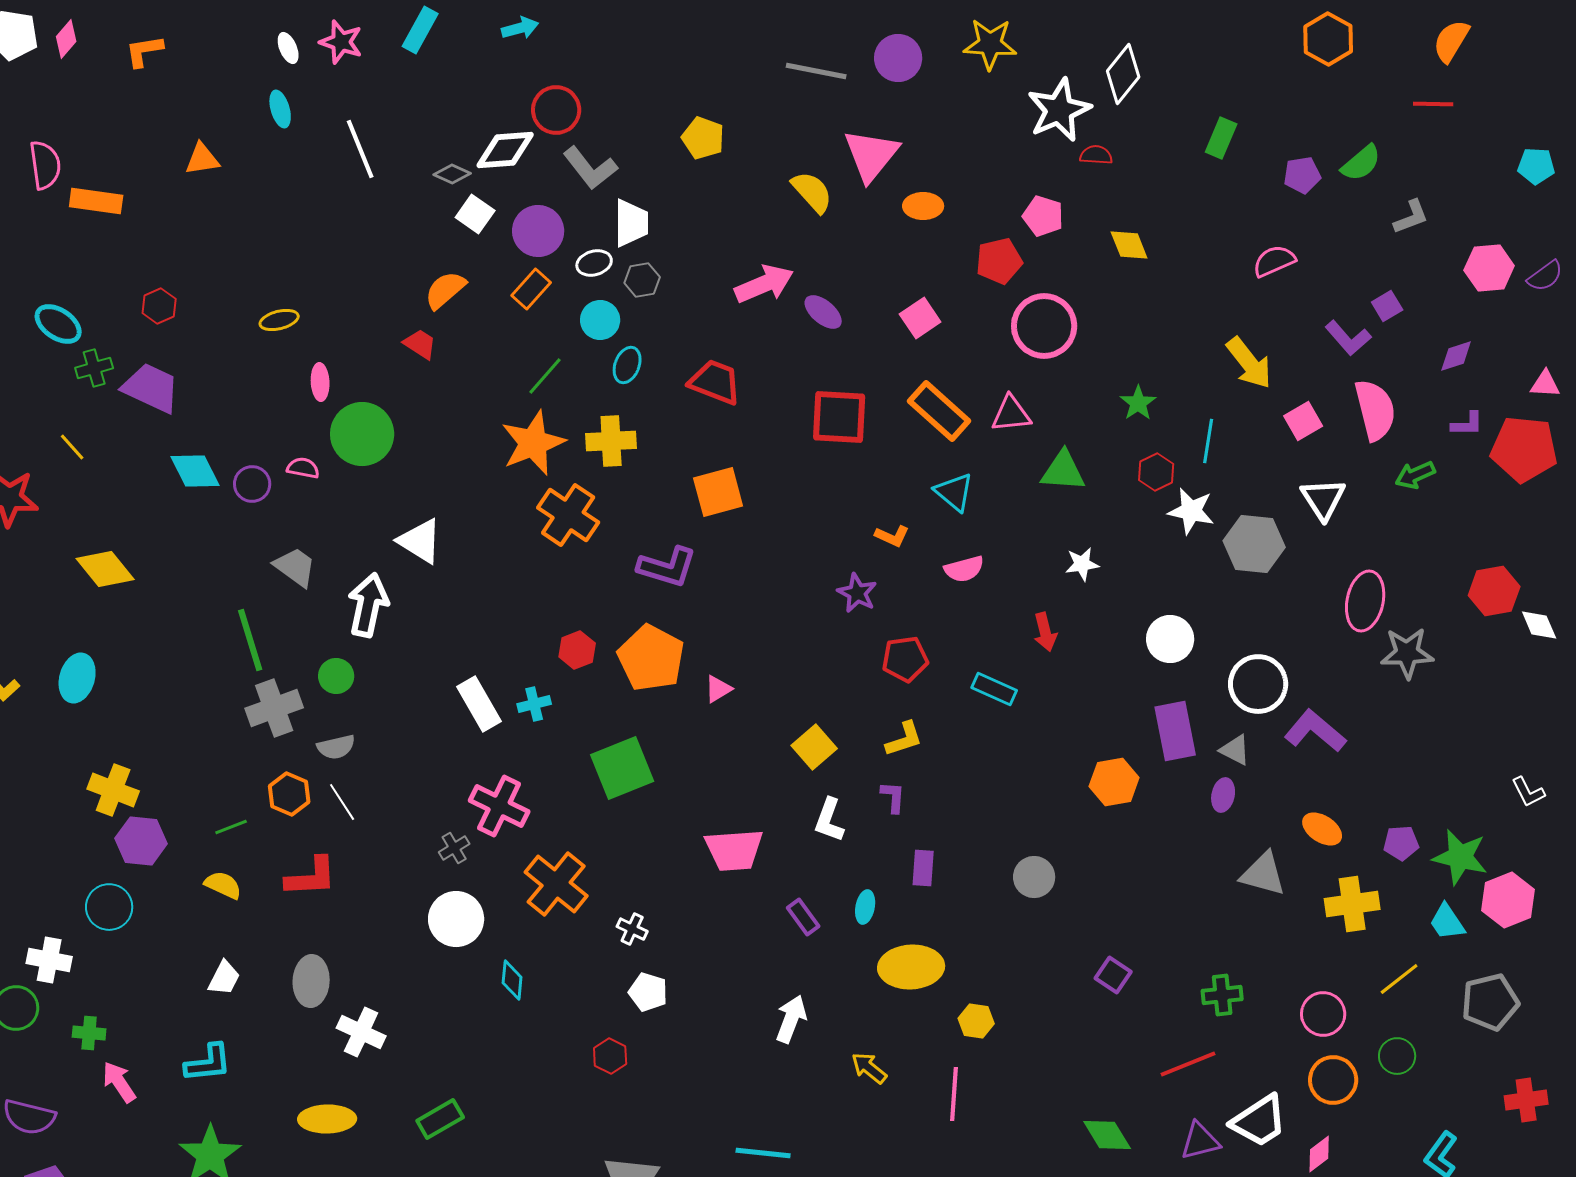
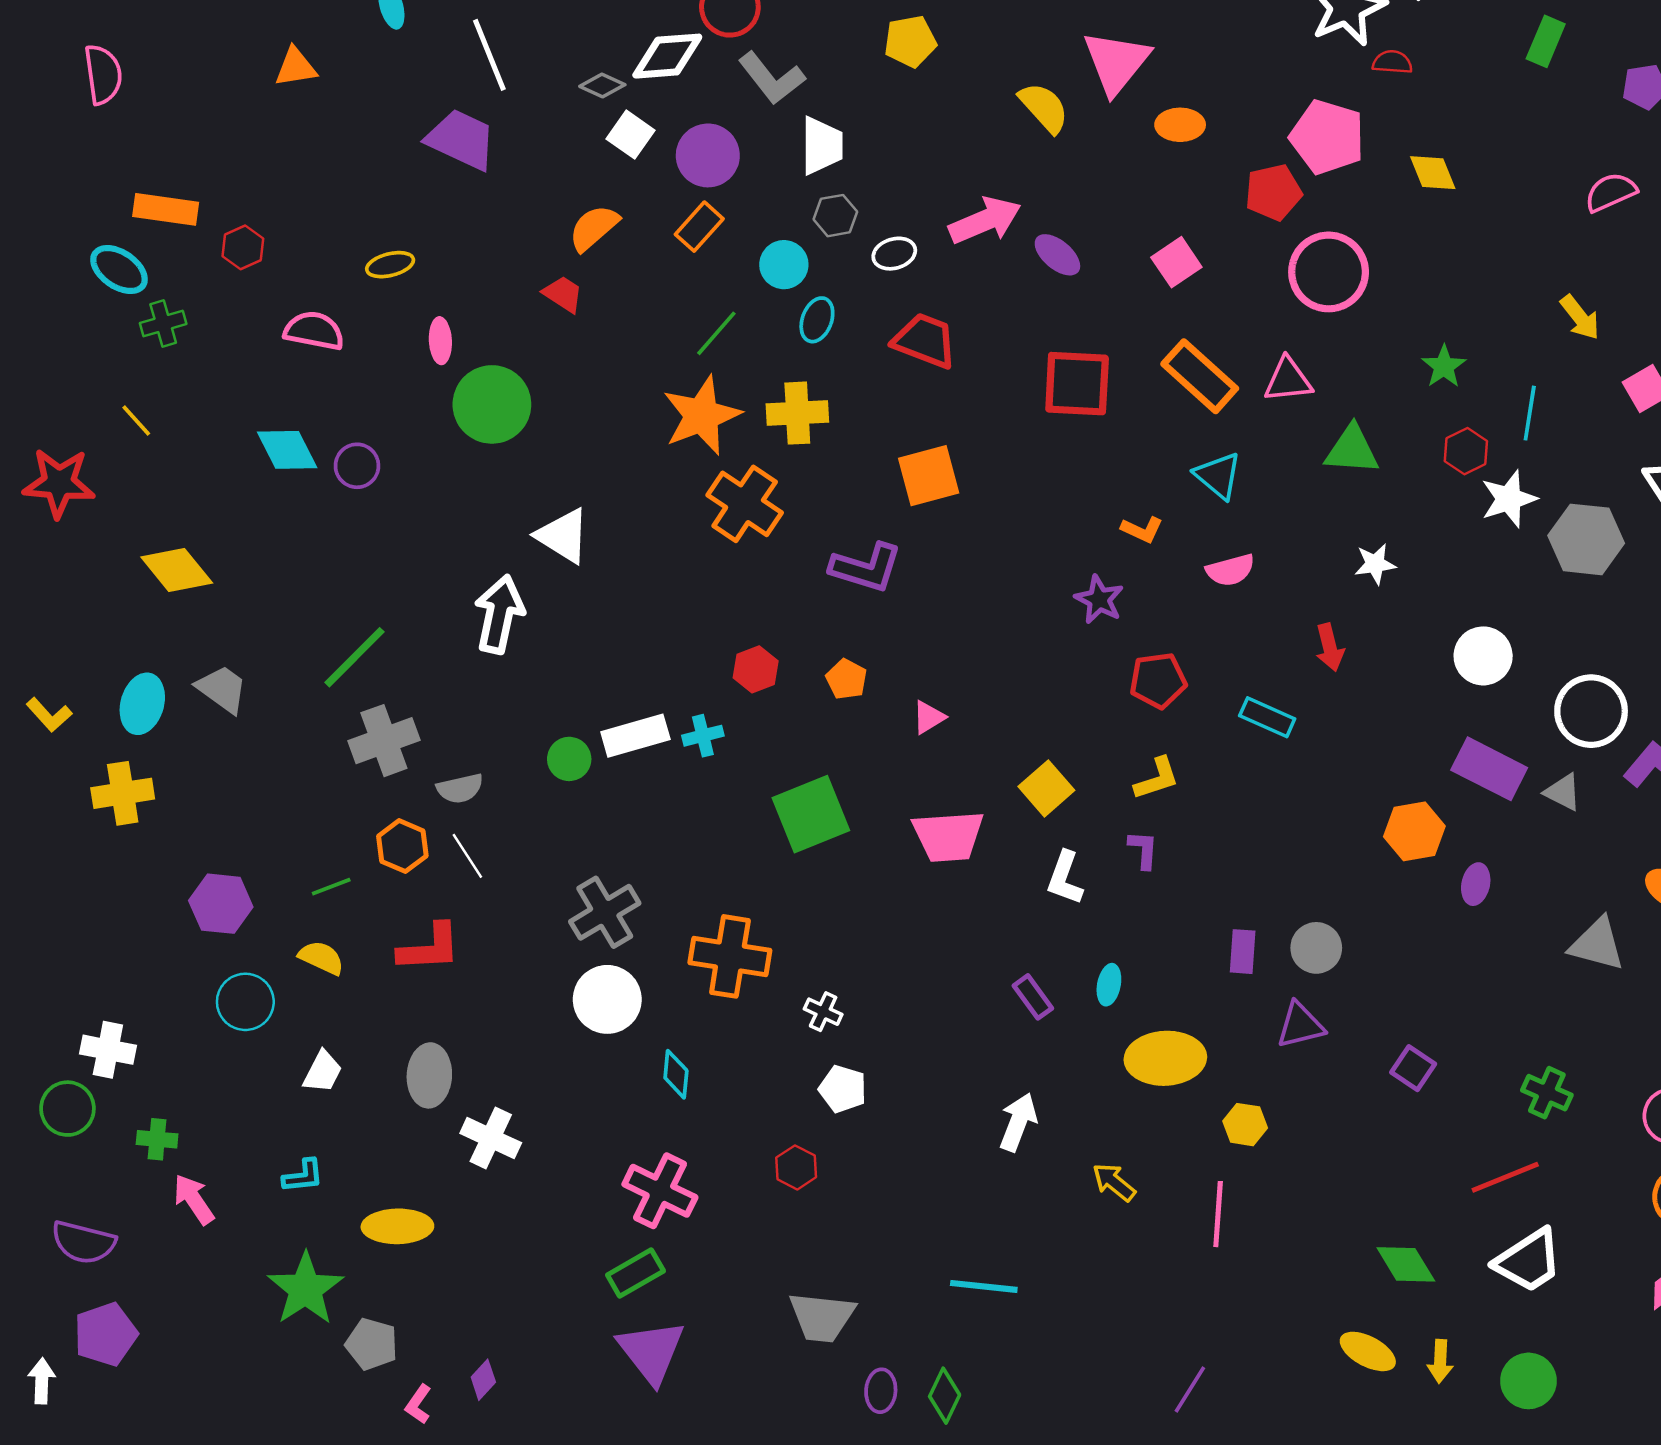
yellow pentagon: (703, 138) -> (910, 41), turned -30
orange rectangle: (96, 201) -> (166, 209), moved
pink pentagon: (1043, 216) -> (1327, 137), size x1.5
white ellipse: (594, 263) -> (894, 254), moved
yellow arrow: (1249, 363) -> (1580, 317), size x0.7
purple trapezoid: (151, 388) -> (461, 139), moved
pink semicircle: (303, 468) -> (314, 331), moved, size x1.5
white star: (1191, 511) -> (1509, 499), turned -30
gray trapezoid: (295, 567) -> (222, 689), moved
green line: (250, 640) -> (355, 657), turned 62
orange pentagon: (651, 658) -> (846, 679), size x0.5
green circle: (336, 676) -> (569, 759), moved
white rectangle: (479, 704) -> (635, 736), turned -76
purple rectangle: (1175, 731) -> (1489, 769), turned -52
yellow cross: (113, 790) -> (123, 793), moved, turned -30
purple ellipse: (1223, 795) -> (1476, 884), moved
pink cross: (499, 806) -> (660, 1191), moved
gray cross: (454, 848) -> (605, 912), size x1.8
pink trapezoid: (734, 850) -> (948, 836), moved
purple rectangle: (923, 868) -> (1243, 952), moved
orange cross: (556, 884) -> (730, 956), turned -30
cyan circle: (109, 907) -> (245, 1002), moved
green cross: (1222, 995) -> (1547, 1093), turned 30
cyan L-shape: (208, 1063) -> (303, 1176), size x0.7
yellow ellipse: (327, 1119) -> (397, 1226), moved
green rectangle: (440, 1119) -> (635, 1273), moved
white trapezoid: (1259, 1121) -> (1528, 1261), moved
purple triangle: (1200, 1141) -> (1300, 1025), moved

